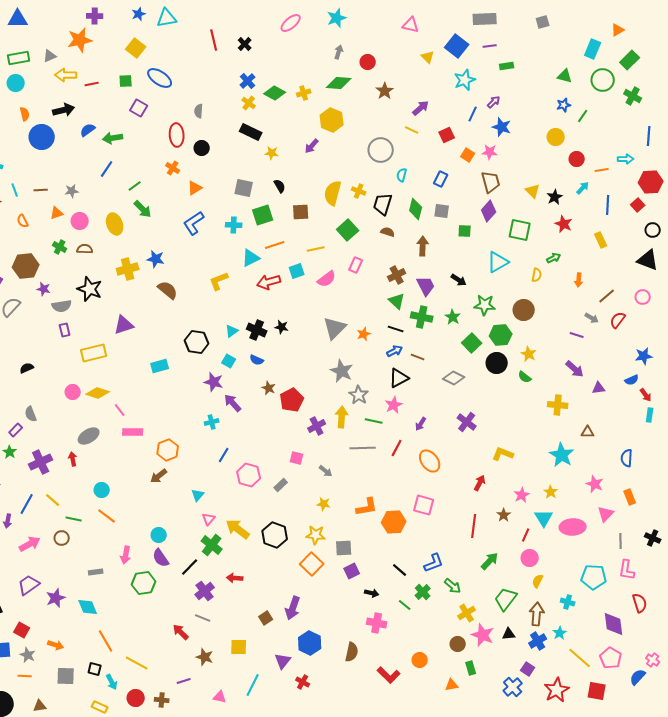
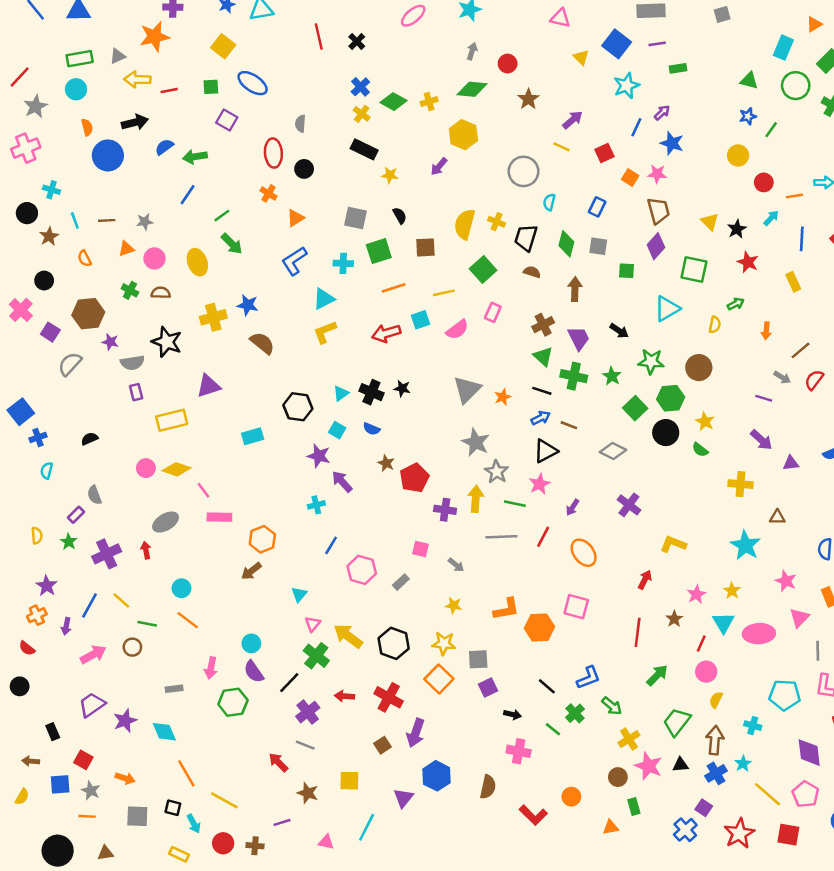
cyan triangle: (251, 258) -> (324, 299), moved
purple cross: (317, 426) -> (445, 510), turned 36
red cross: (303, 682) -> (389, 697), moved, size x1.6

